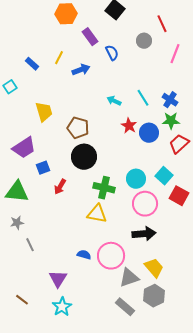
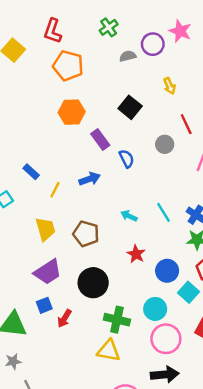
yellow line: (59, 58) -> (55, 190), moved
red star: (129, 126) -> (136, 254), moved
brown pentagon: (78, 128) -> (86, 234), moved
blue circle: (149, 133) -> (167, 271), moved
purple trapezoid: (24, 148) -> (48, 272), moved
blue square: (43, 168) -> (44, 305), moved
cyan square: (164, 176) -> (189, 292), moved

